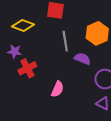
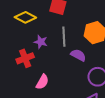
purple star: (15, 51) -> (41, 42), moved
pink semicircle: (57, 89) -> (42, 82), moved

